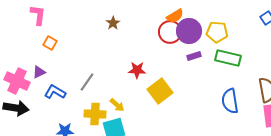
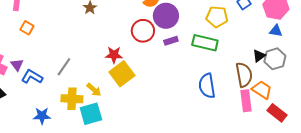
red circle: (170, 32) -> (143, 31), moved
yellow pentagon: (217, 32) -> (217, 17), moved
purple triangle: (39, 72) -> (17, 65), moved, turned -40
yellow square: (160, 91) -> (122, 74), moved

